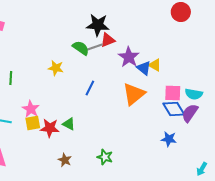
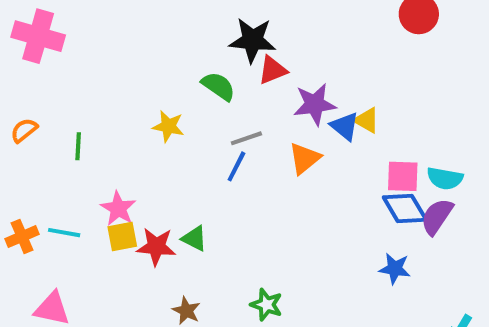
gray line: (95, 47) -> (246, 138), moved
purple star: (129, 57) -> (315, 104), turned 30
orange triangle: (134, 94) -> (305, 158), moved, size x0.7

